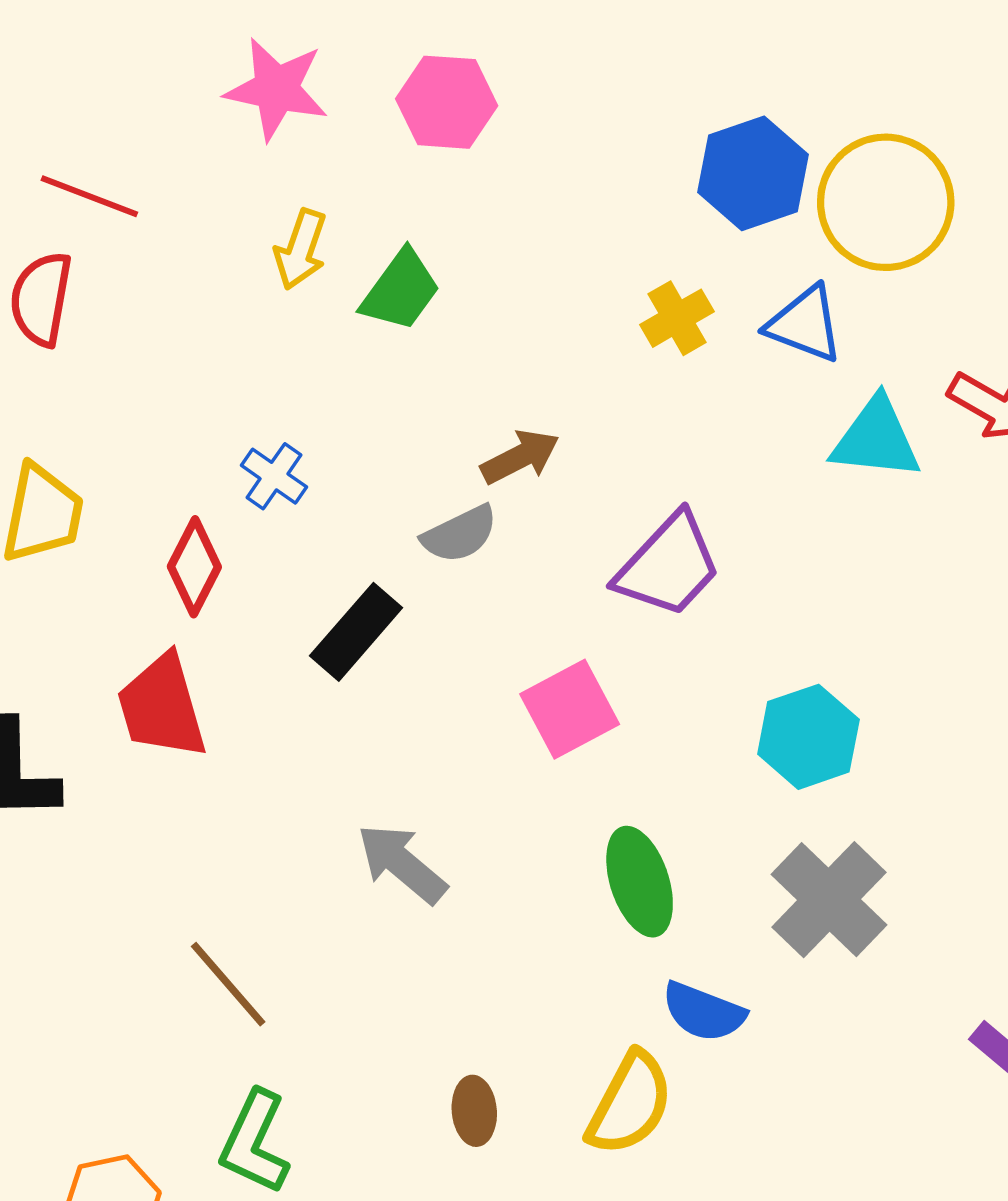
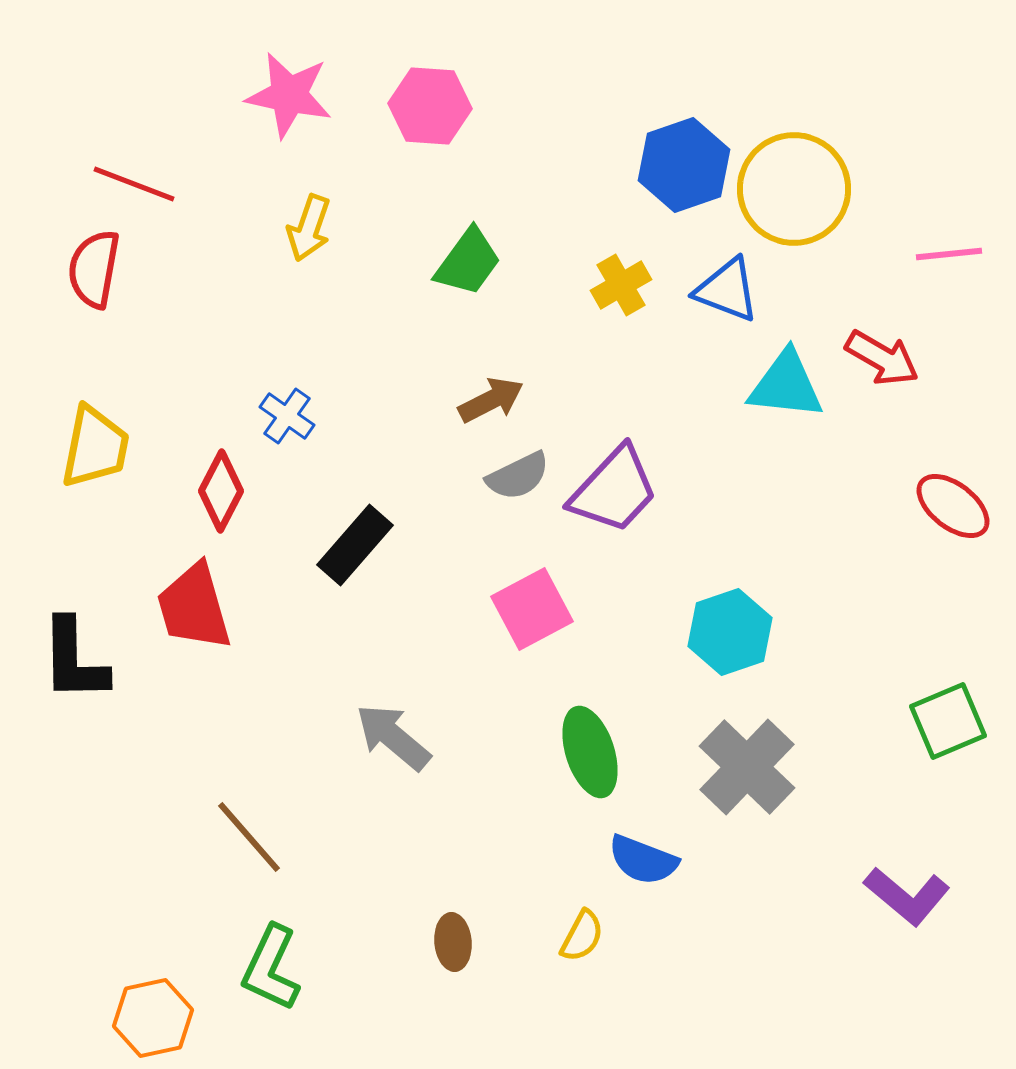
green trapezoid: (401, 290) -> (468, 262), moved
gray semicircle: (460, 534) -> (518, 476), moved
yellow semicircle: (630, 1104) -> (582, 936), size x0.6

